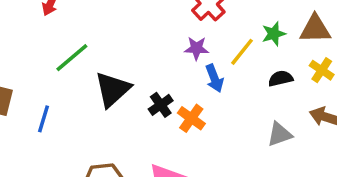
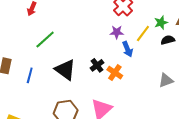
black semicircle: (281, 78) -> (168, 40), moved
black triangle: (113, 89) -> (65, 70), moved, turned -40

